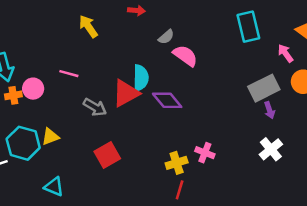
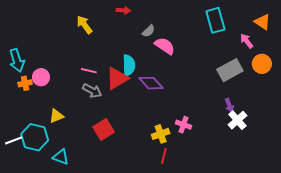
pink line: (69, 74) -> (89, 71), moved
purple arrow: (269, 110) -> (229, 105), moved
cyan hexagon: (23, 143) -> (35, 137), moved

